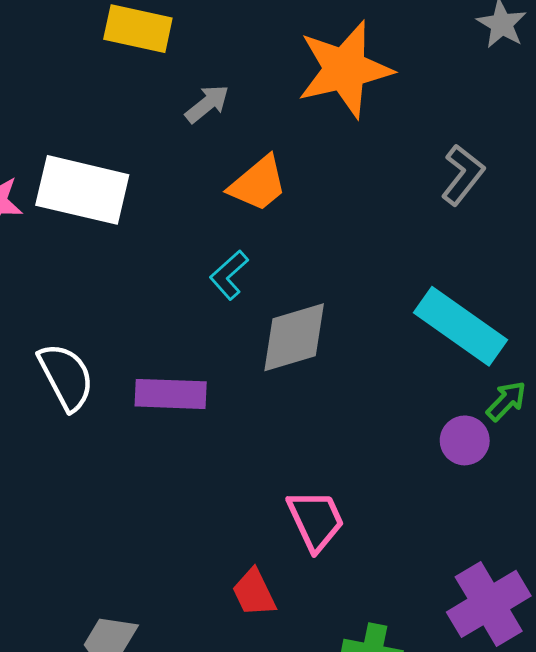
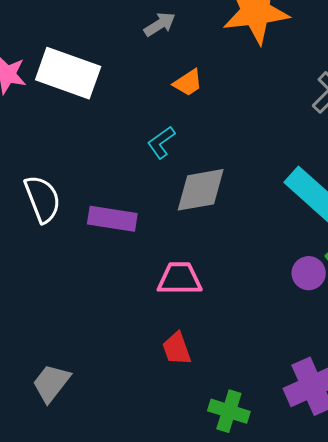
orange trapezoid: (258, 184) -> (188, 83), size x0.7
pink trapezoid: (316, 520) -> (180, 279), moved, turned -72
red trapezoid: (254, 593) -> (177, 349), moved

